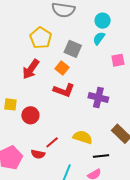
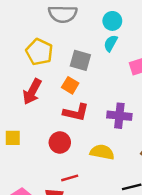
red circle: (30, 115) -> (60, 142), moved
yellow semicircle: (83, 137) -> (102, 152), moved
red line: (52, 142) -> (70, 178), turned 32

